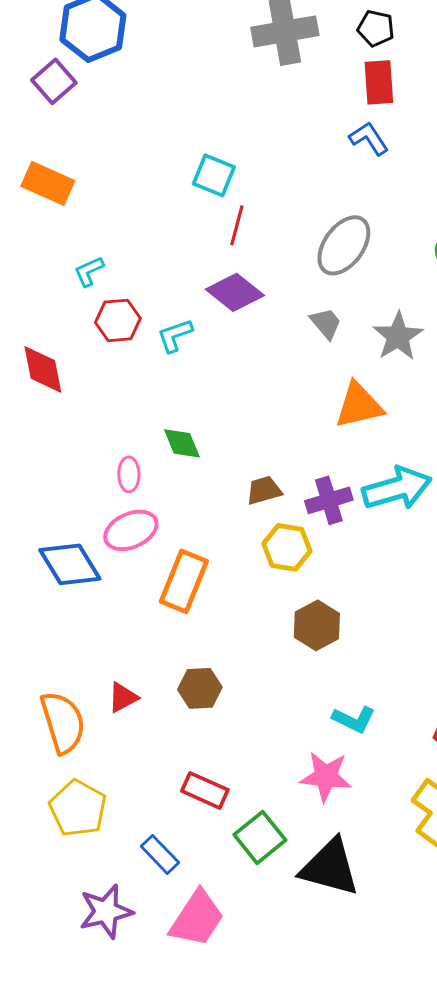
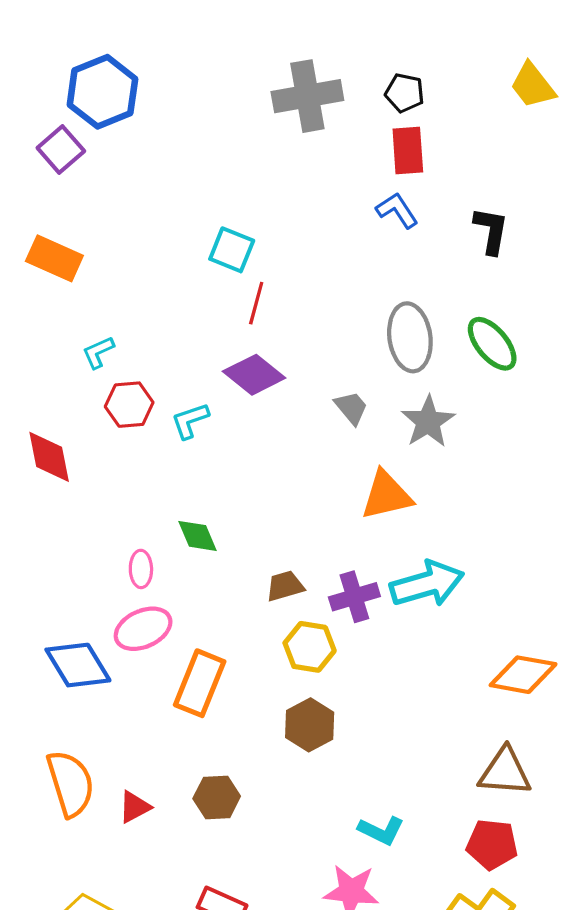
gray ellipse: (344, 245) -> (410, 337), moved, turned -44
brown hexagon: (317, 625) -> (310, 725), moved
orange semicircle: (63, 722) -> (70, 784), moved

